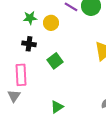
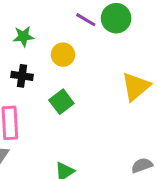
yellow circle: (51, 23) -> (63, 55), moved

